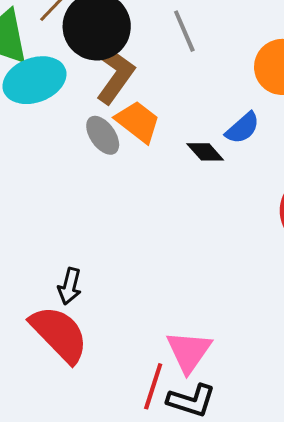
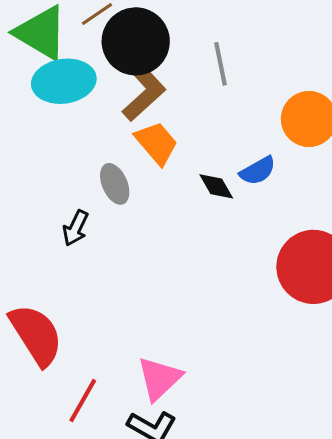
gray ellipse: (103, 135) -> (115, 184), moved
black arrow: (70, 286) -> (76, 228), moved
red line: (153, 386) -> (83, 401), moved

